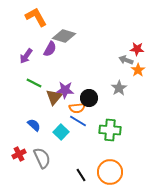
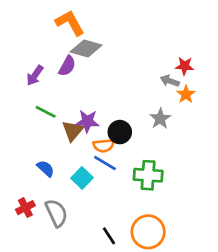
orange L-shape: (36, 17) -> (70, 23), moved

